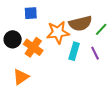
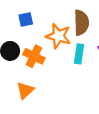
brown semicircle: (80, 23) -> (81, 23), turned -70
orange star: (58, 32) -> (58, 36), turned 30

